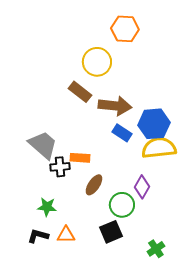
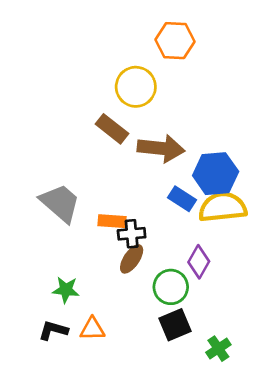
blue rectangle: (122, 133) -> (182, 199), moved
black cross: (60, 167) -> (132, 234), moved
black square: (111, 232) -> (175, 325), moved

